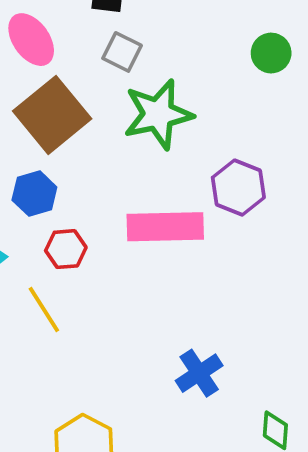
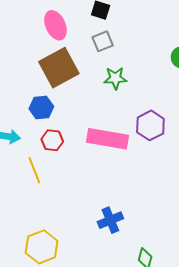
gray square: (122, 52) -> (103, 41), turned 30
green star: (158, 114) -> (115, 78), size x0.6

